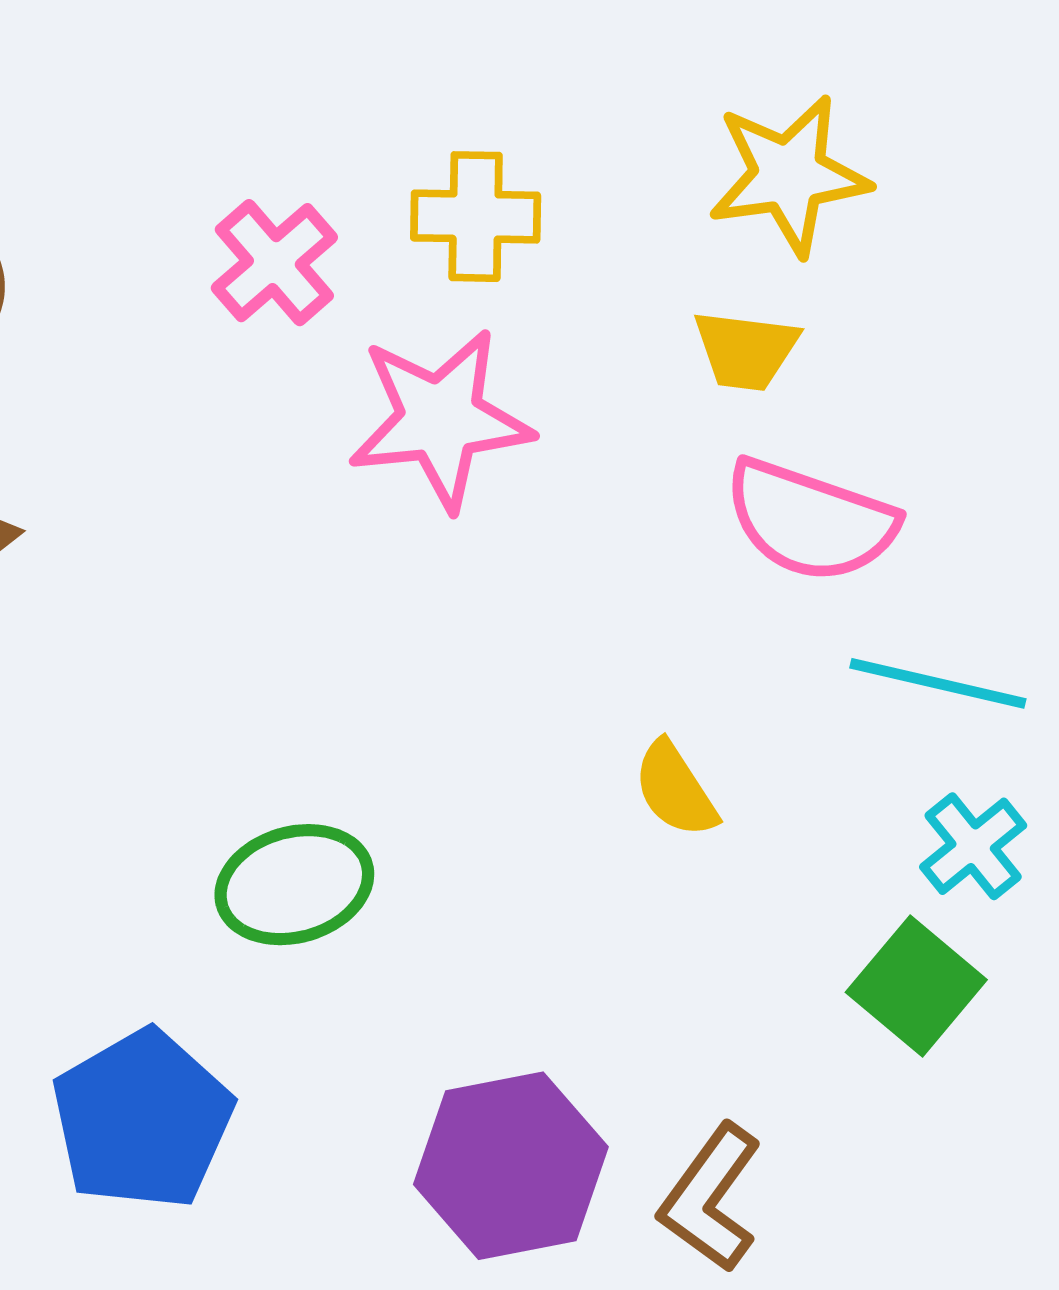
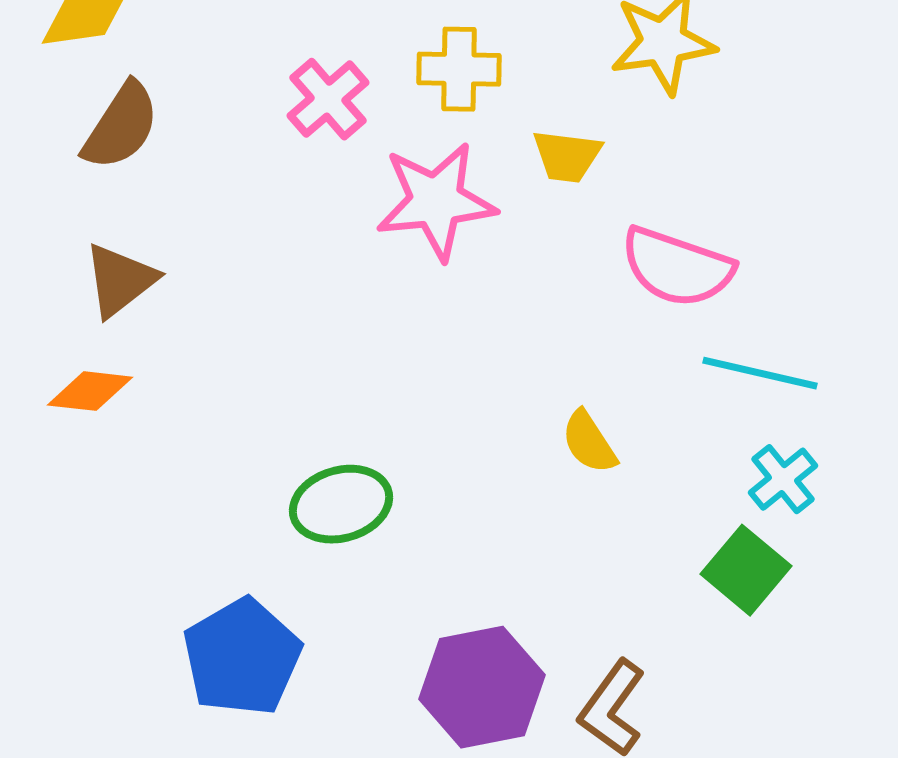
yellow trapezoid: (746, 350) -> (567, 156), moved

